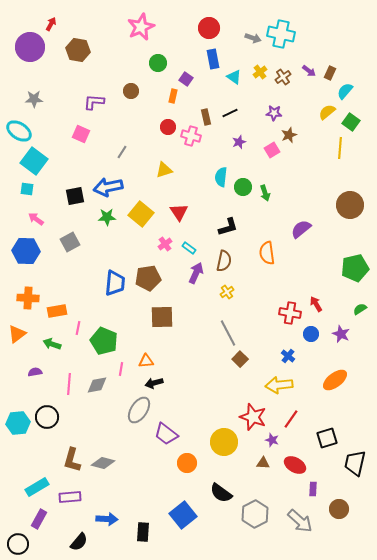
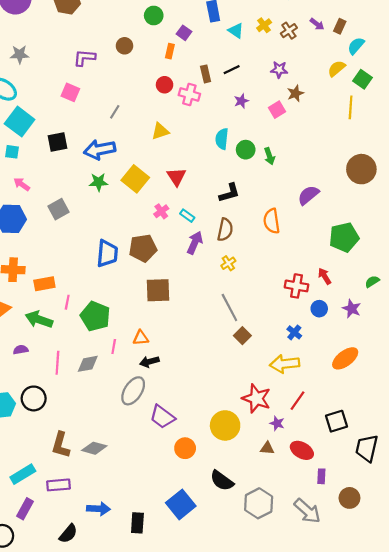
black square: (75, 196) -> (57, 142), moved
green pentagon: (355, 268) -> (344, 237), moved
green arrow: (52, 344) -> (39, 319), size x1.4

